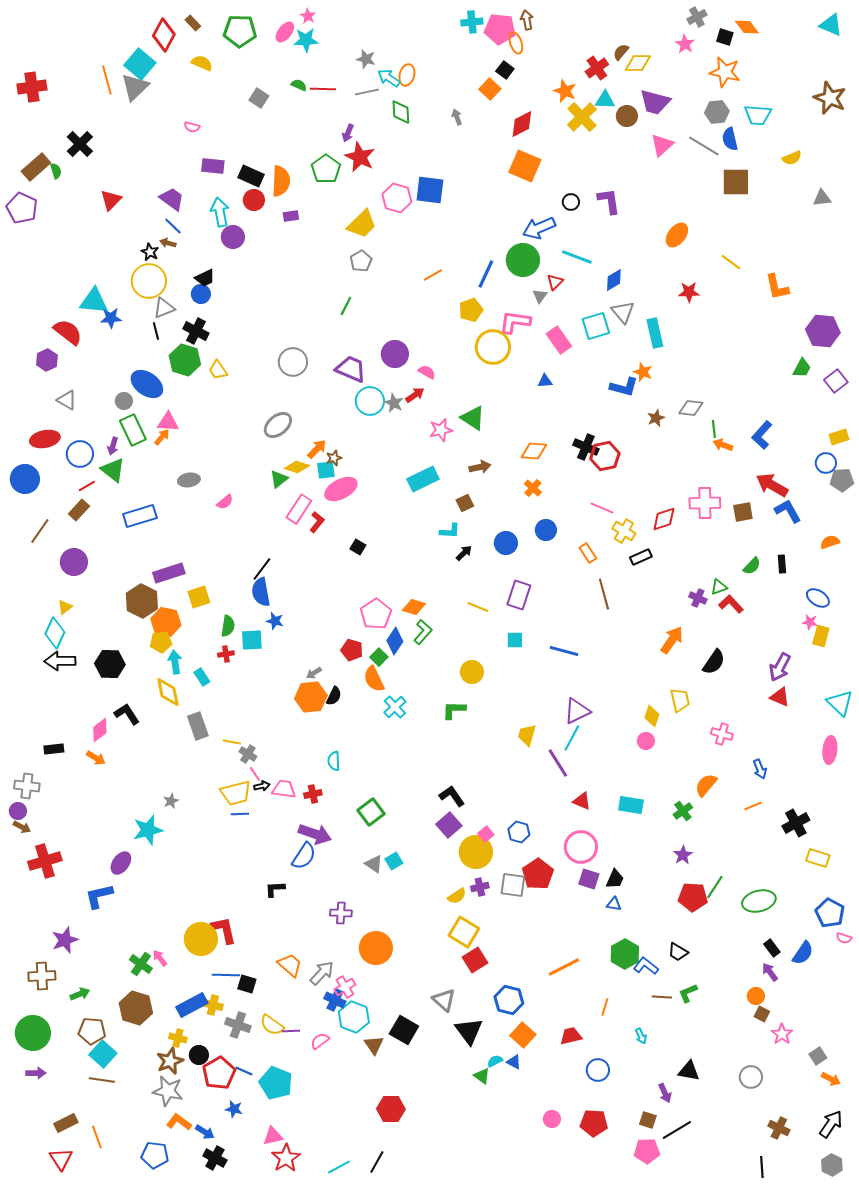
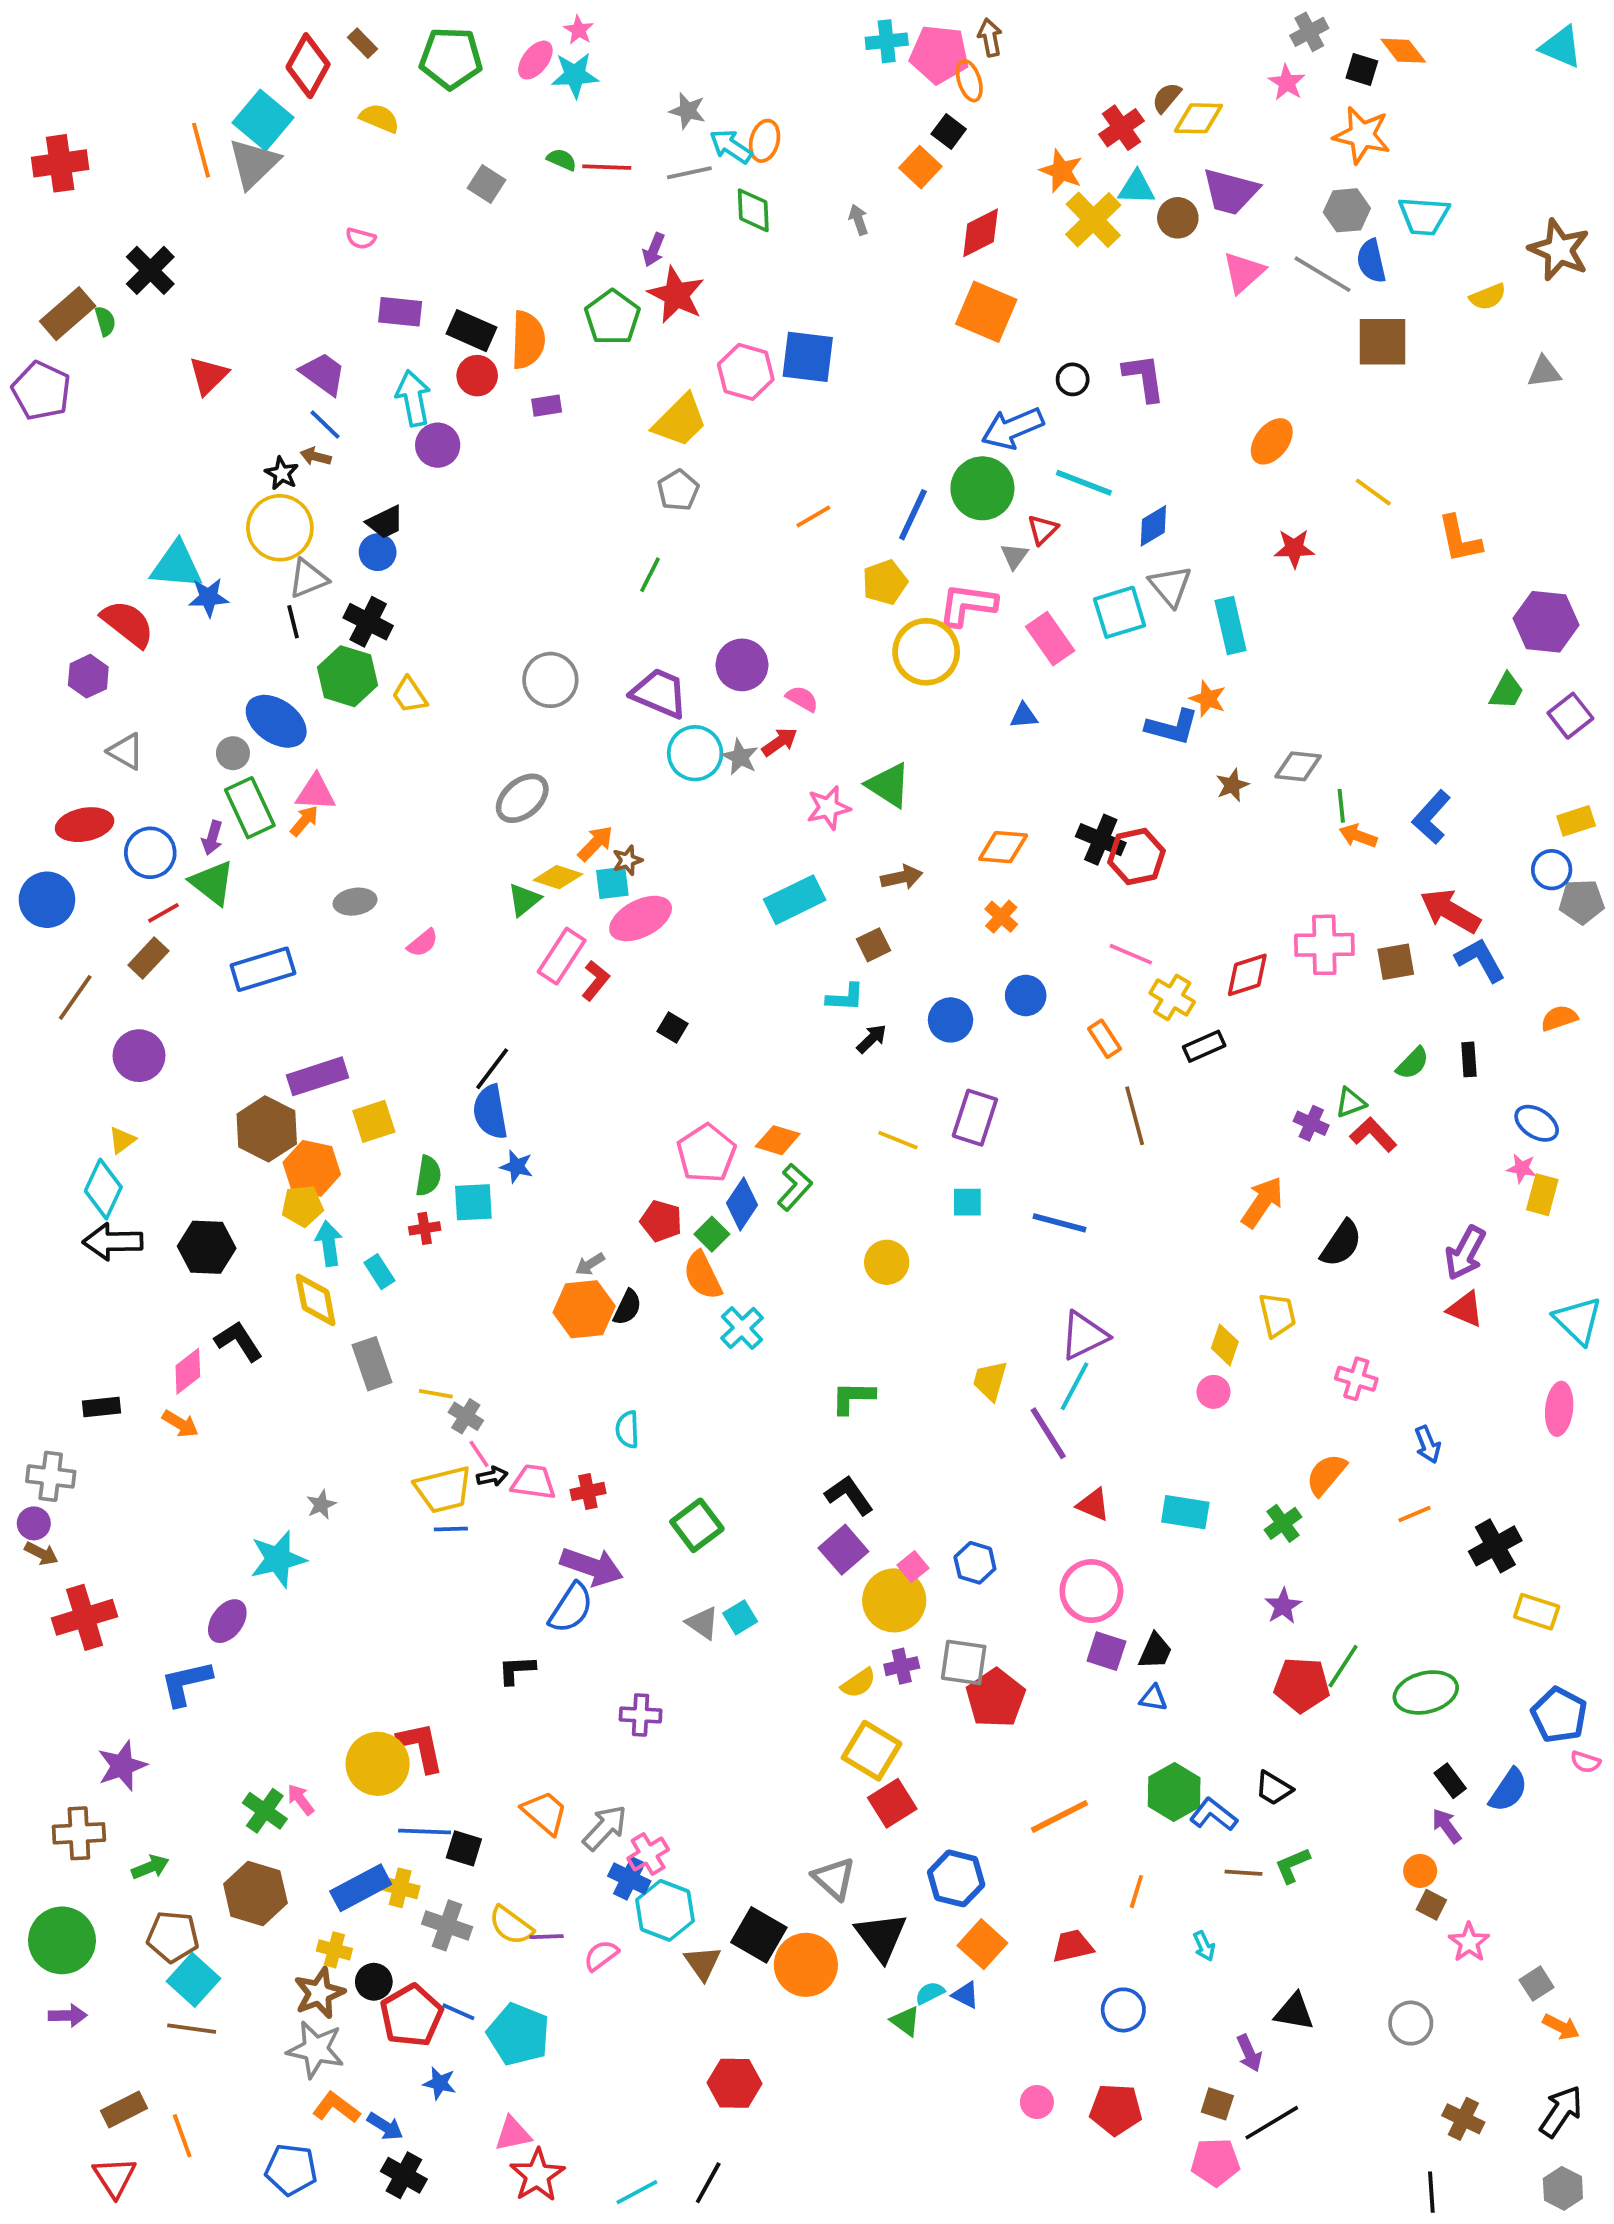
brown star: (830, 98) -> (1559, 250), moved
green L-shape: (454, 710) -> (853, 1398), moved
red pentagon: (538, 874) -> (996, 1698), moved
orange circle: (376, 948) -> (806, 1965), moved

